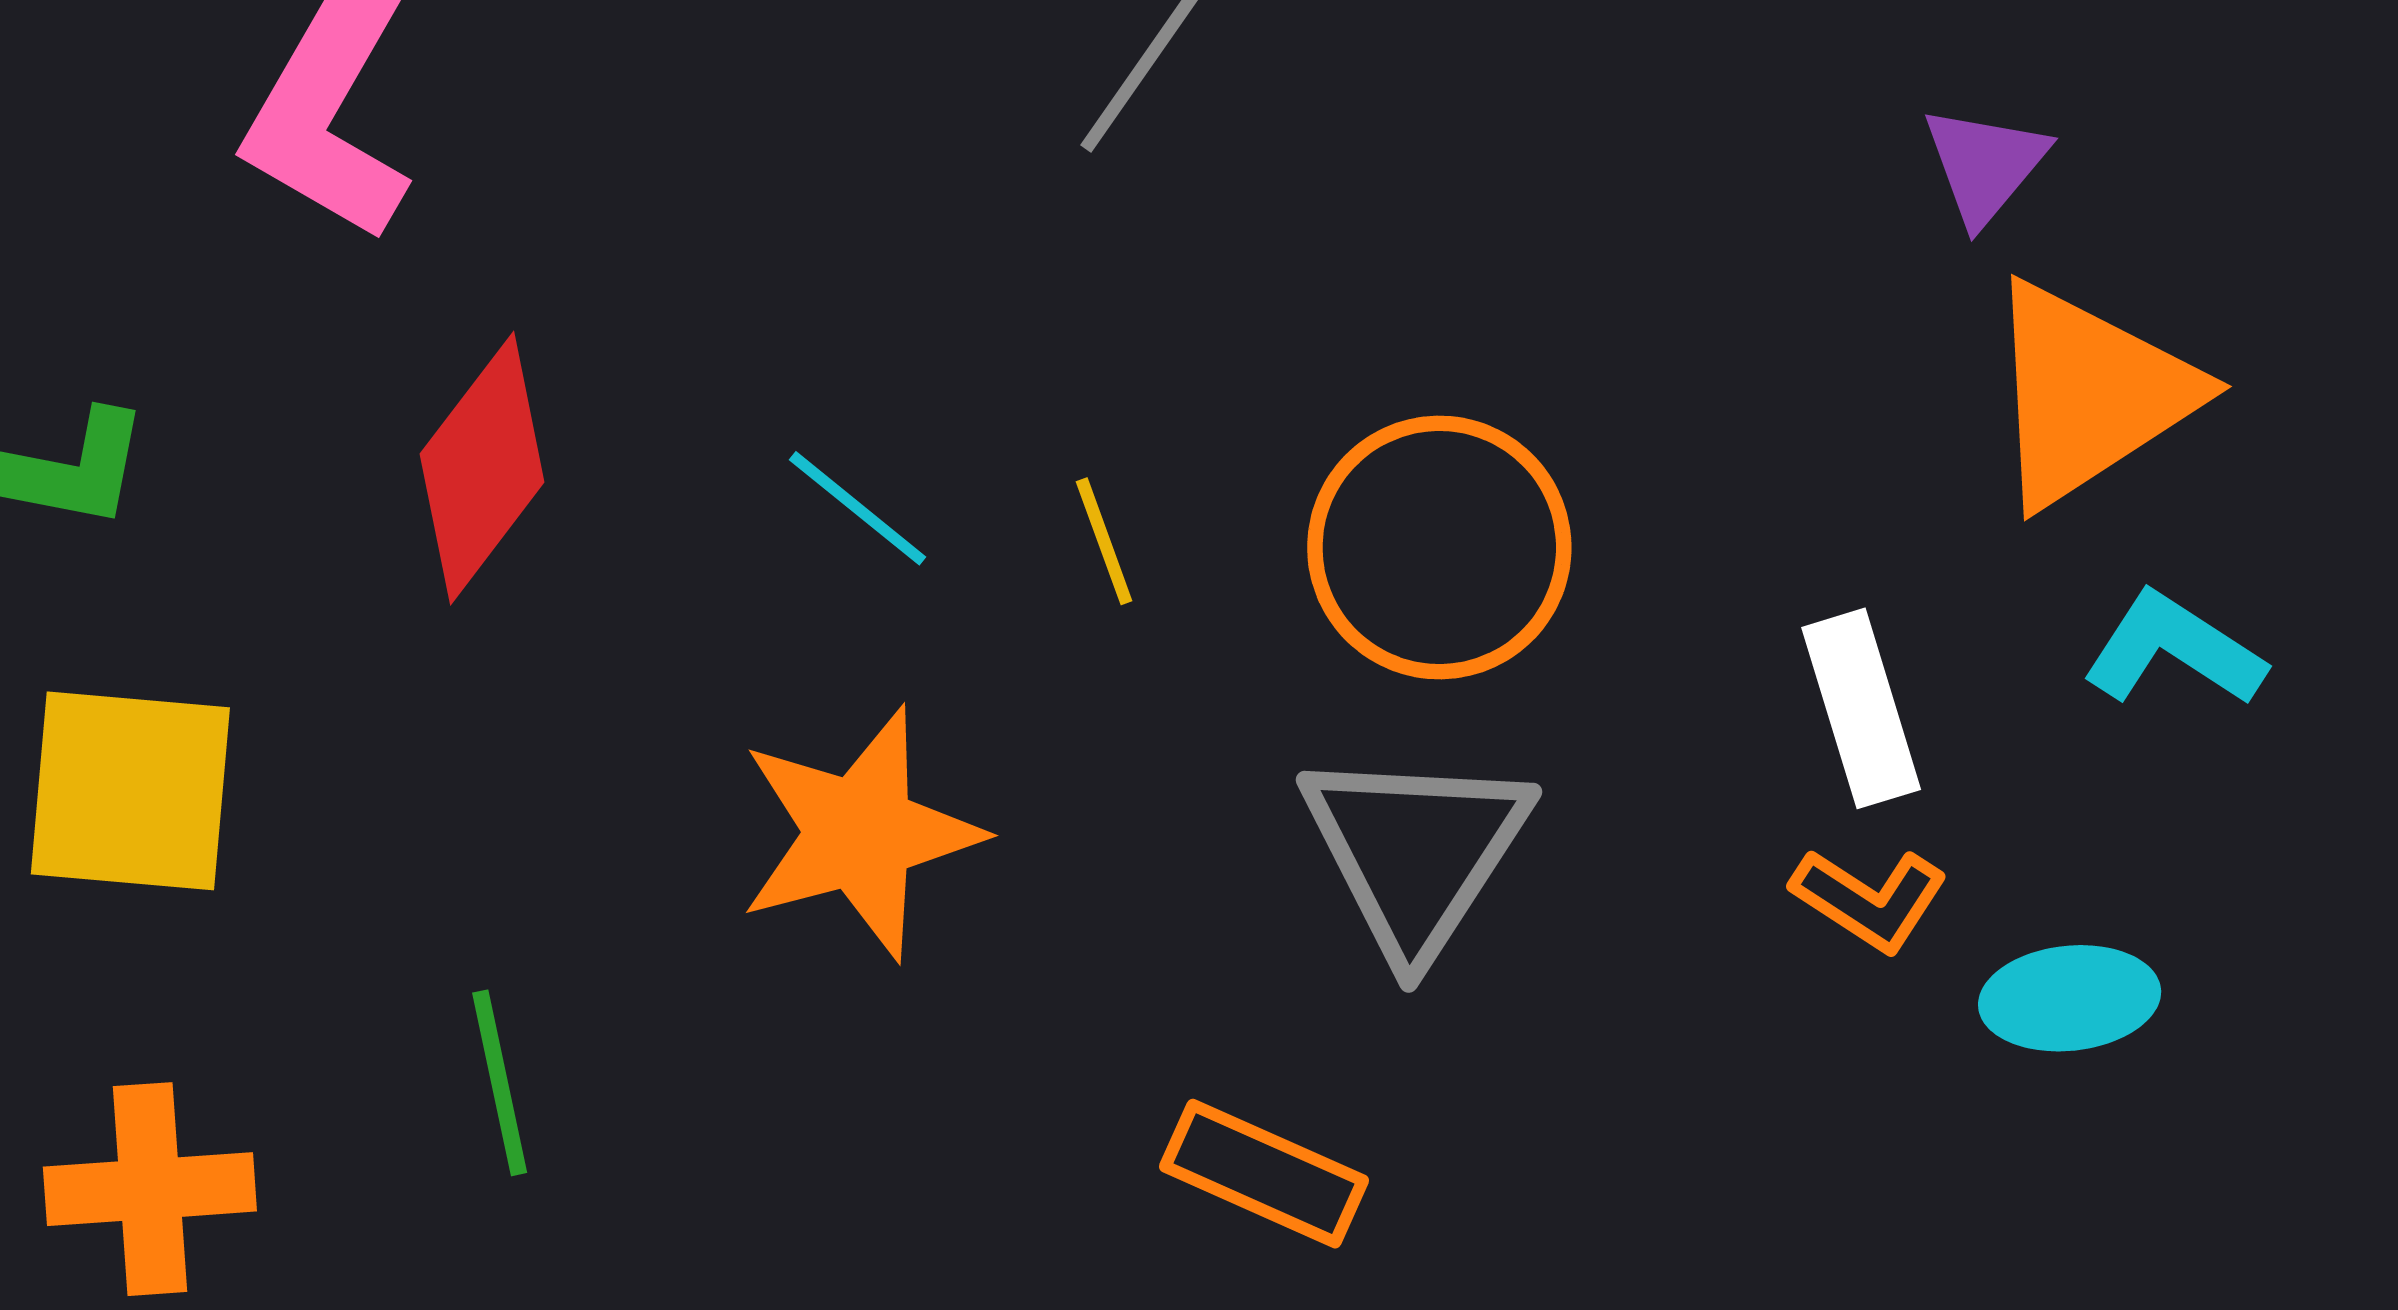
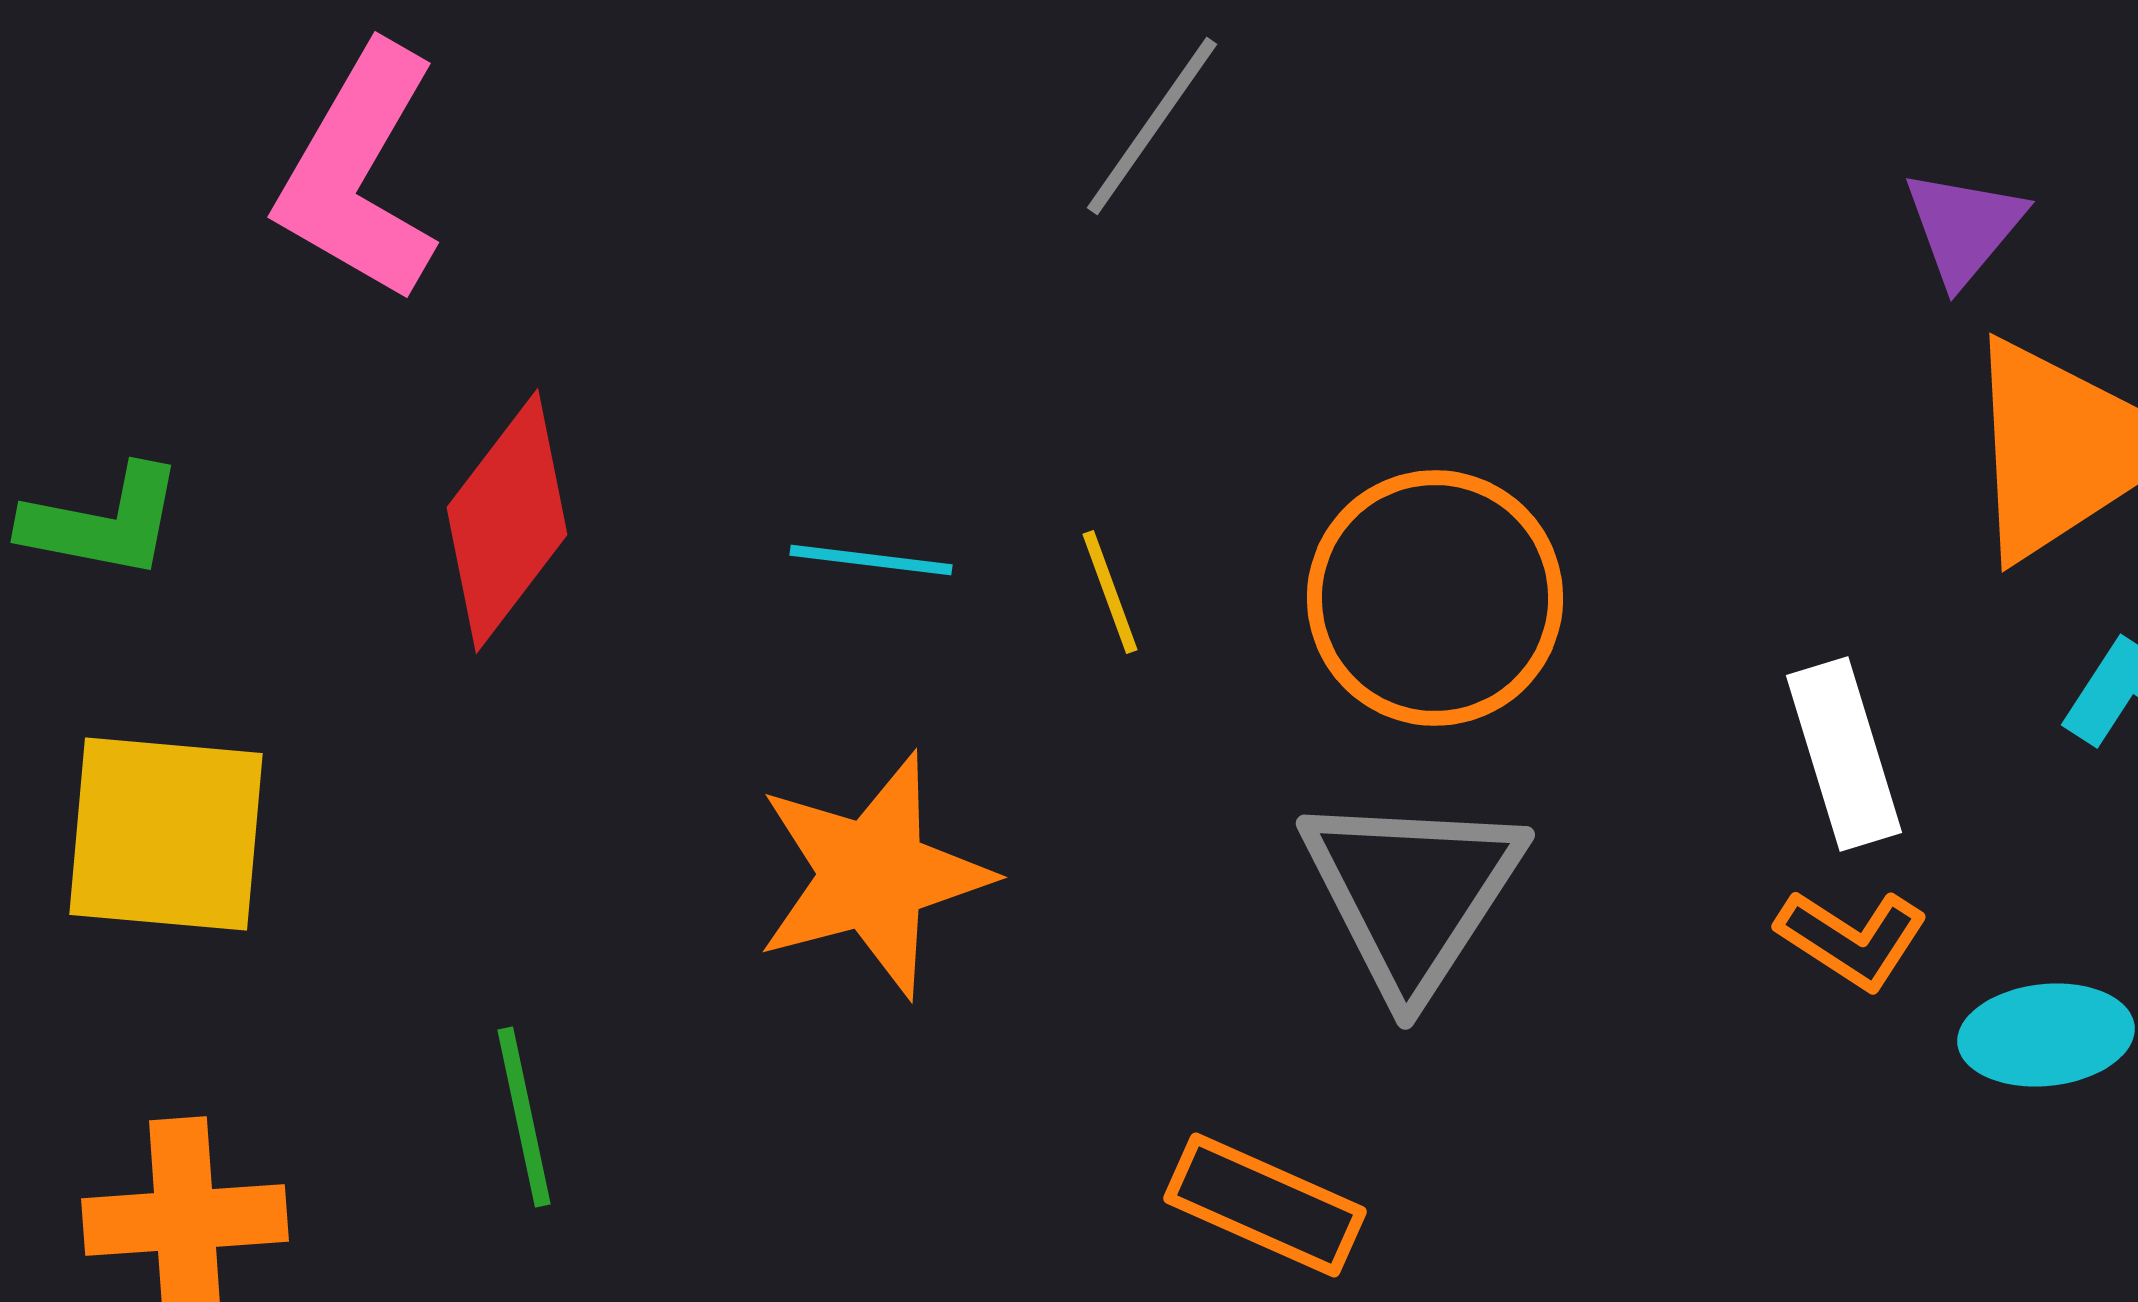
cyan line: (858, 508) -> (871, 560), turned -32

